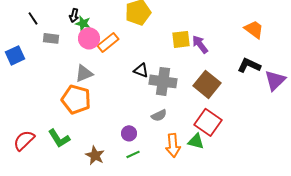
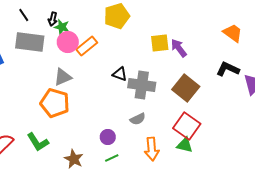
black line: (33, 18) -> (24, 15), moved
gray rectangle: (51, 38) -> (30, 42), size x1.8
green triangle: (196, 141) -> (185, 145), moved

